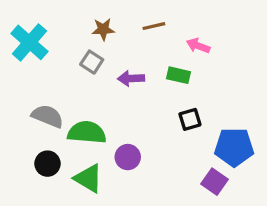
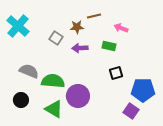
brown star: (103, 29) -> (77, 27), moved
purple circle: (128, 157) -> (78, 96), size x1.5
black circle: (47, 164) -> (21, 100), moved

